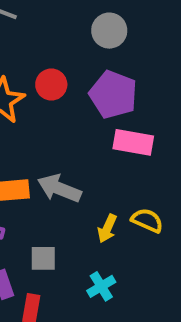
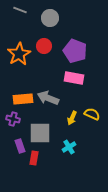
gray circle: (109, 31) -> (50, 18), moved
pink rectangle: (133, 142) -> (74, 78), moved
gray square: (43, 258) -> (40, 133), size x1.6

